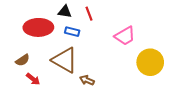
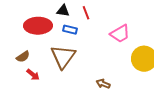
brown triangle: (65, 60) -> (63, 57), turned 36
brown arrow: (87, 80) -> (103, 84), moved

